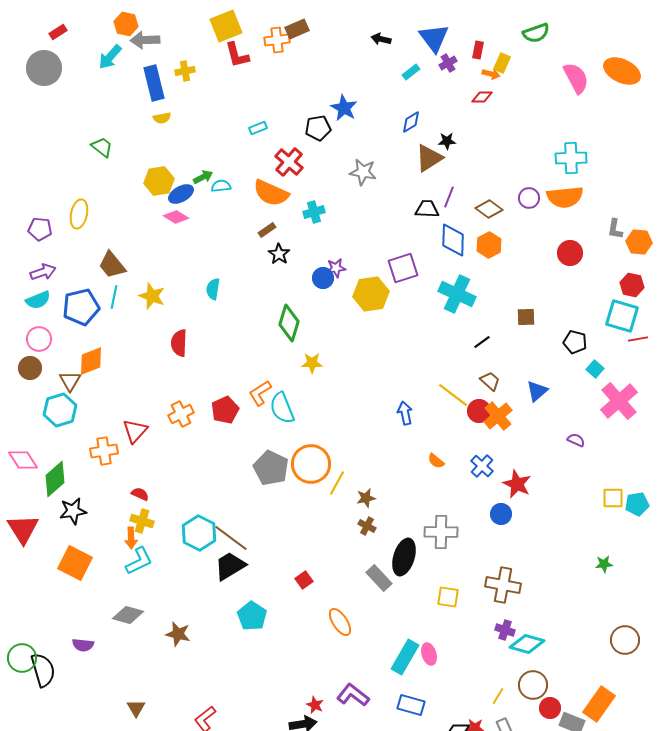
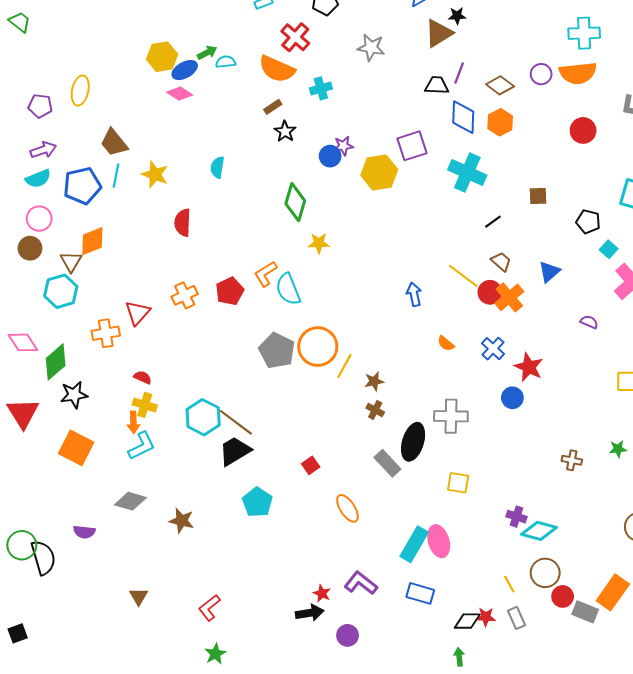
green trapezoid: (102, 147) -> (20, 22), moved
brown cross: (503, 585) -> (572, 460), moved, size x0.6
pink ellipse: (429, 654) -> (439, 541), size x1.4
yellow line: (498, 696) -> (509, 584), turned -60

